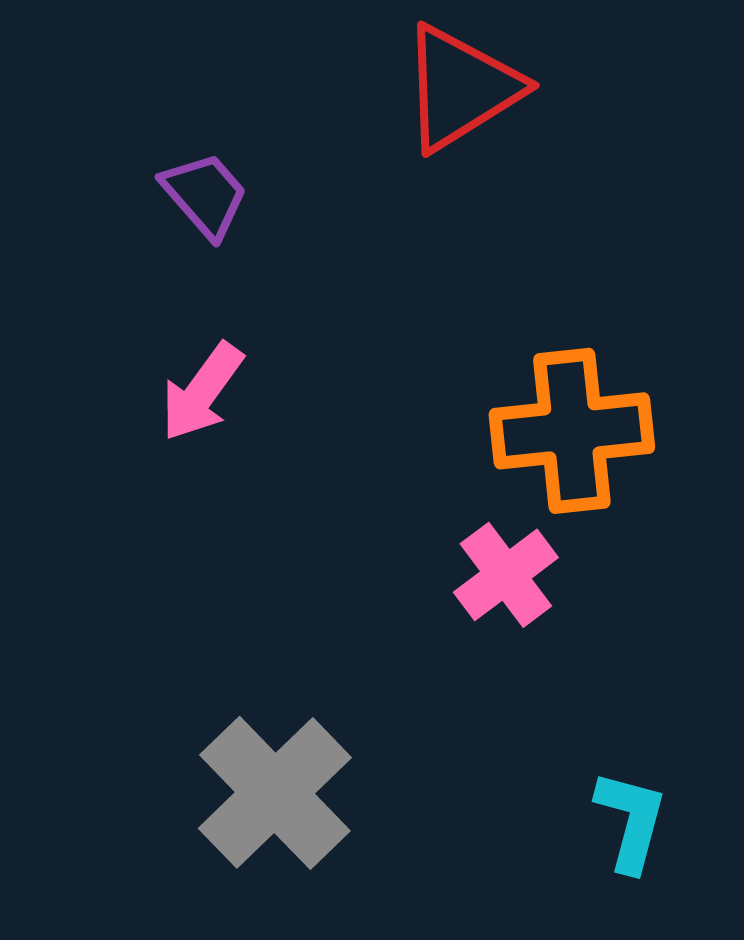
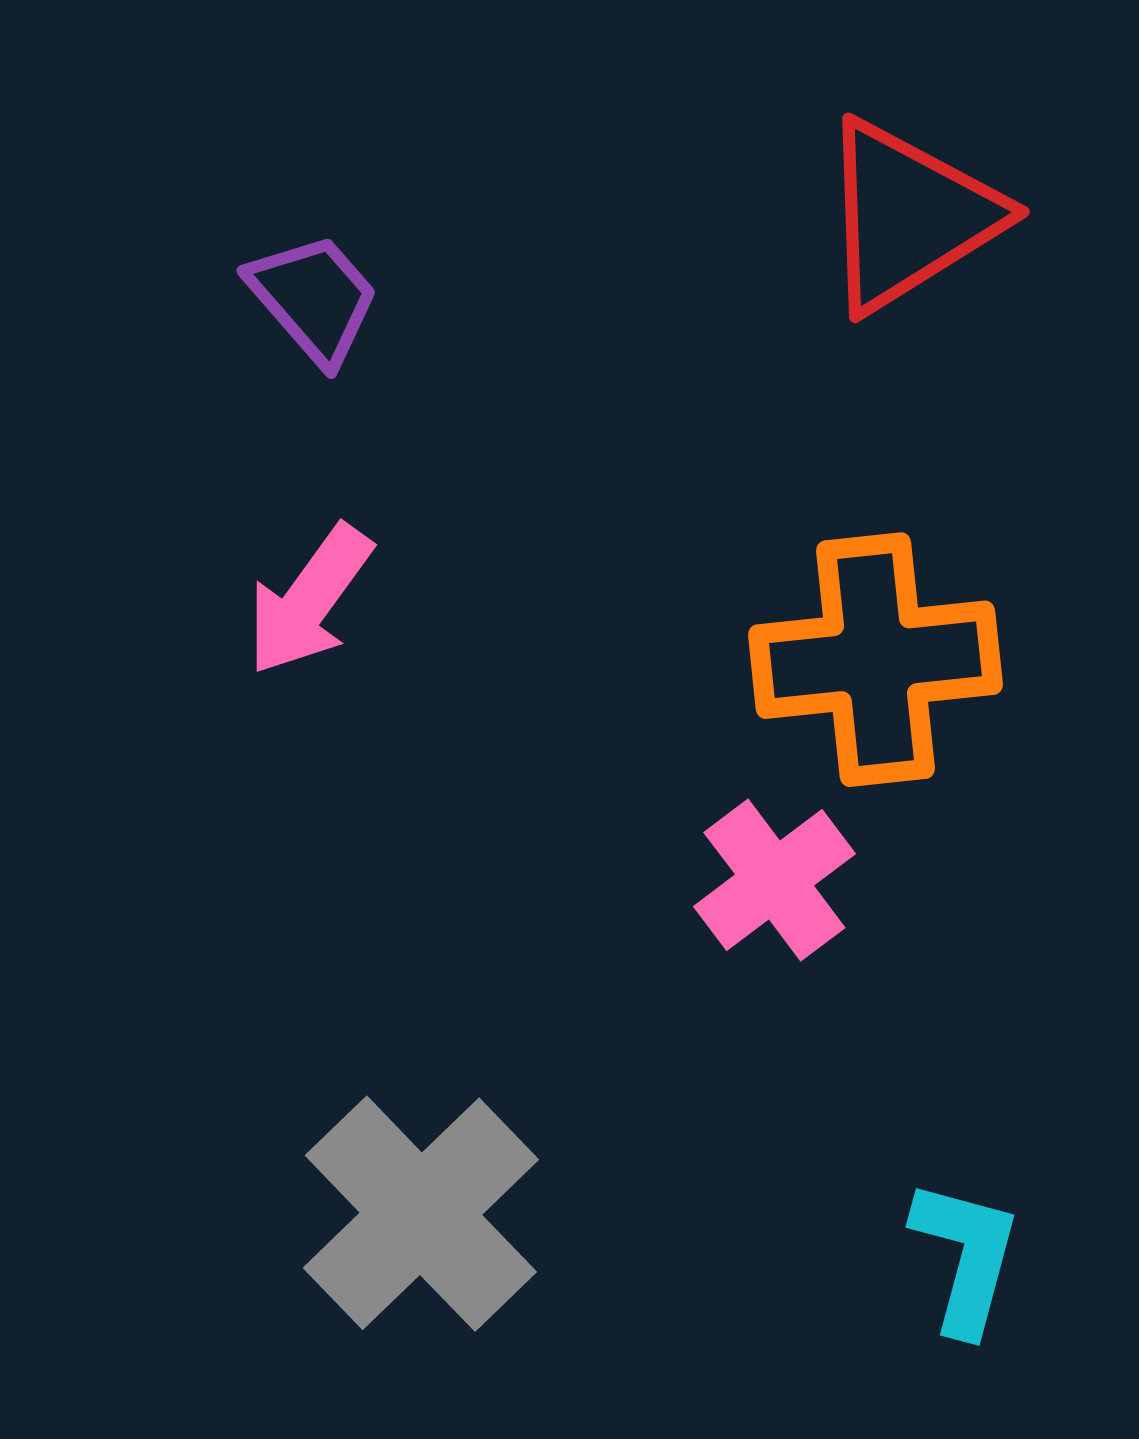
red triangle: (461, 88) -> (909, 216), moved

